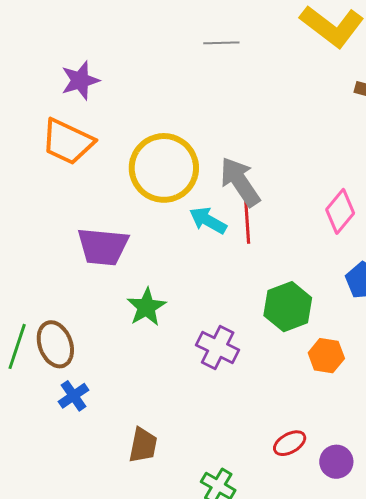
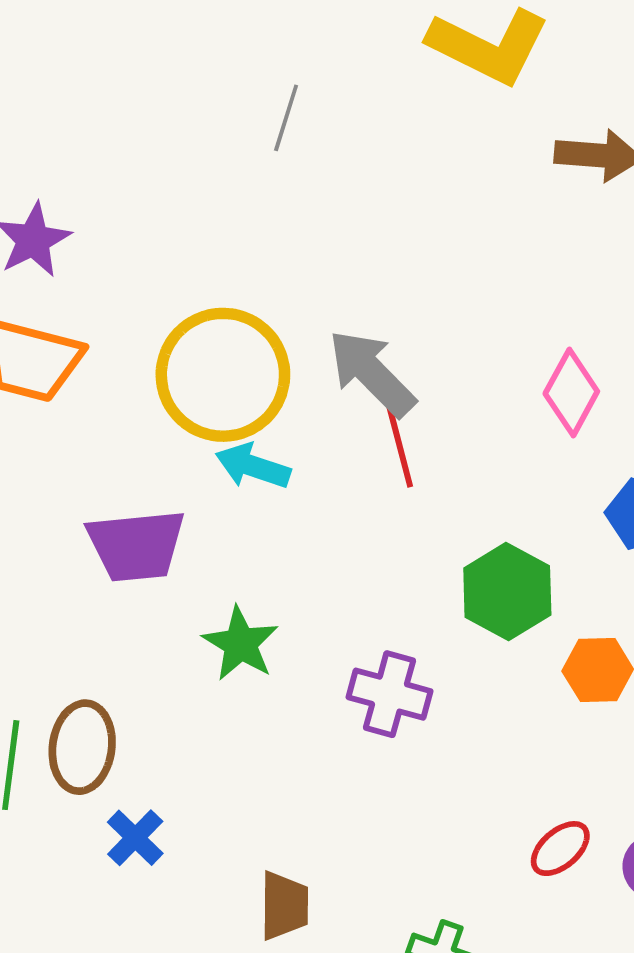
gray line: (221, 43) -> (286, 118), turned -60
cyan arrow: (208, 220) -> (253, 466), moved
brown ellipse: (55, 344) -> (82, 747), turned 39

